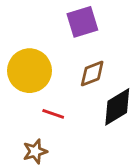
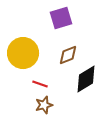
brown star: (35, 151) -> (44, 105), moved

